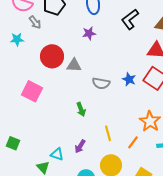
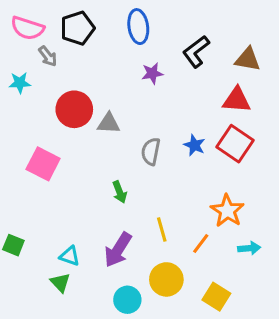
purple star: (89, 33) -> (152, 73), moved
gray semicircle: (101, 83) -> (151, 151), turned 90
purple arrow: (80, 146) -> (118, 250), size x1.6
cyan triangle: (57, 154) -> (70, 256), moved

